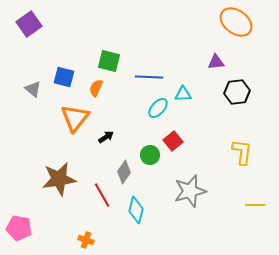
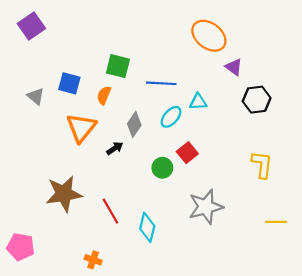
orange ellipse: (236, 22) -> (209, 36), moved
purple triangle: (216, 62) -> (234, 67), turned 42
gray diamond: (124, 172) -> (134, 124), moved

